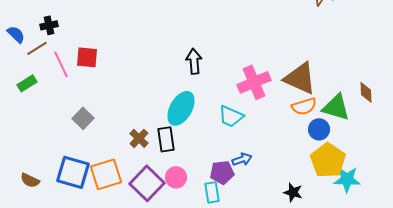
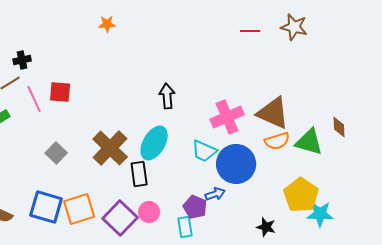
blue circle: (319, 129) -> (236, 164), moved, size x1.8
brown cross: (139, 138) -> (110, 148), moved, size x1.8
purple pentagon: (222, 172) -> (195, 207), turned 30

